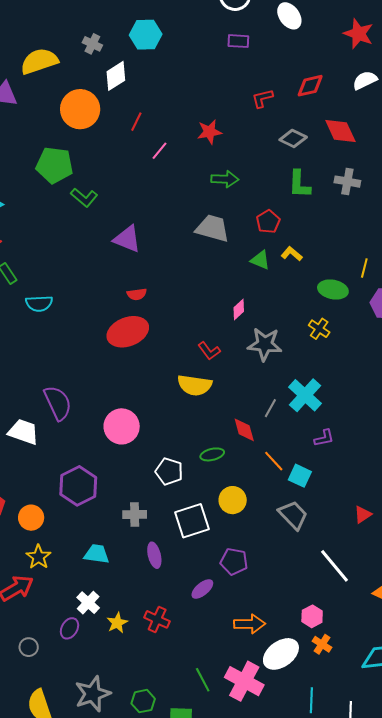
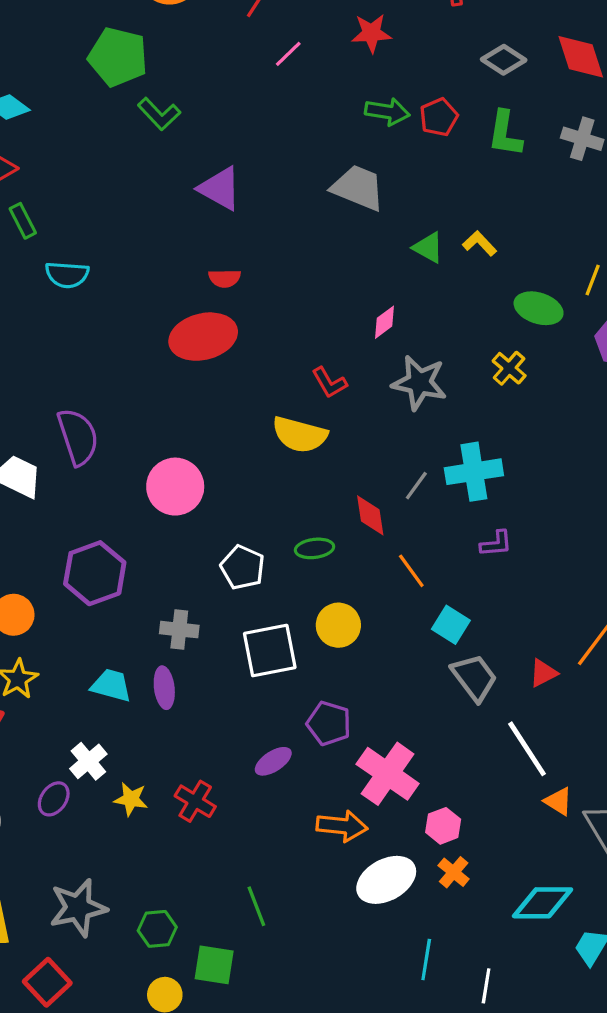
red pentagon: (268, 222) -> (439, 117), moved
cyan cross: (305, 395) -> (474, 472), turned 32
cyan square: (300, 476) -> (451, 625), moved
gray trapezoid: (293, 515) -> (474, 677), moved
purple ellipse: (154, 555) -> (164, 688), moved
white line: (334, 566) -> (527, 749), moved
yellow star: (117, 623) -> (131, 799), turned 30
pink cross: (244, 681) -> (388, 774), moved

